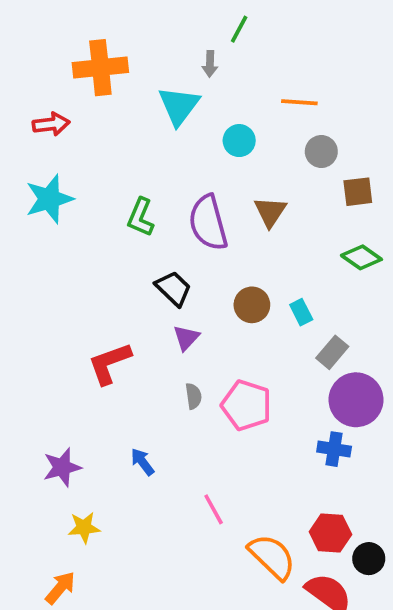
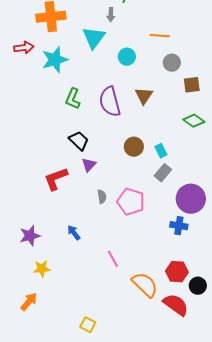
cyan star: (49, 199) -> (55, 60), moved
black trapezoid: (173, 288) -> (79, 141), moved
purple triangle: (186, 338) -> (89, 165), moved
gray rectangle: (332, 352) -> (163, 173), moved

